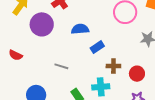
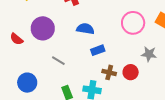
purple circle: (42, 24) -> (43, 28), moved
red circle: (137, 74) -> (131, 72), moved

